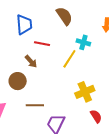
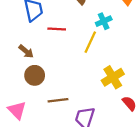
cyan cross: (83, 42) -> (104, 21), turned -32
brown arrow: (31, 61) -> (26, 51), moved

